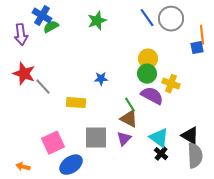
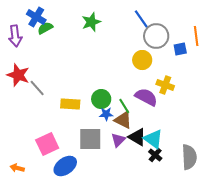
gray circle: (171, 19) -> (156, 36), moved
blue square: (197, 48) -> (180, 49), moved
green circle: (147, 74) -> (101, 99), moved
blue star: (101, 79) -> (106, 114), moved
black triangle: (190, 136) -> (137, 137), moved

